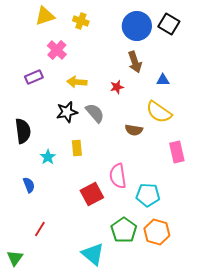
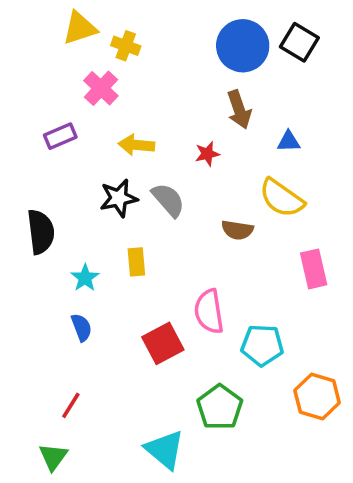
yellow cross: (81, 21) -> (126, 46), moved
blue semicircle: (29, 185) -> (81, 327), moved
orange hexagon: (157, 232) -> (317, 396), moved
green triangle: (15, 258) -> (53, 457), moved

